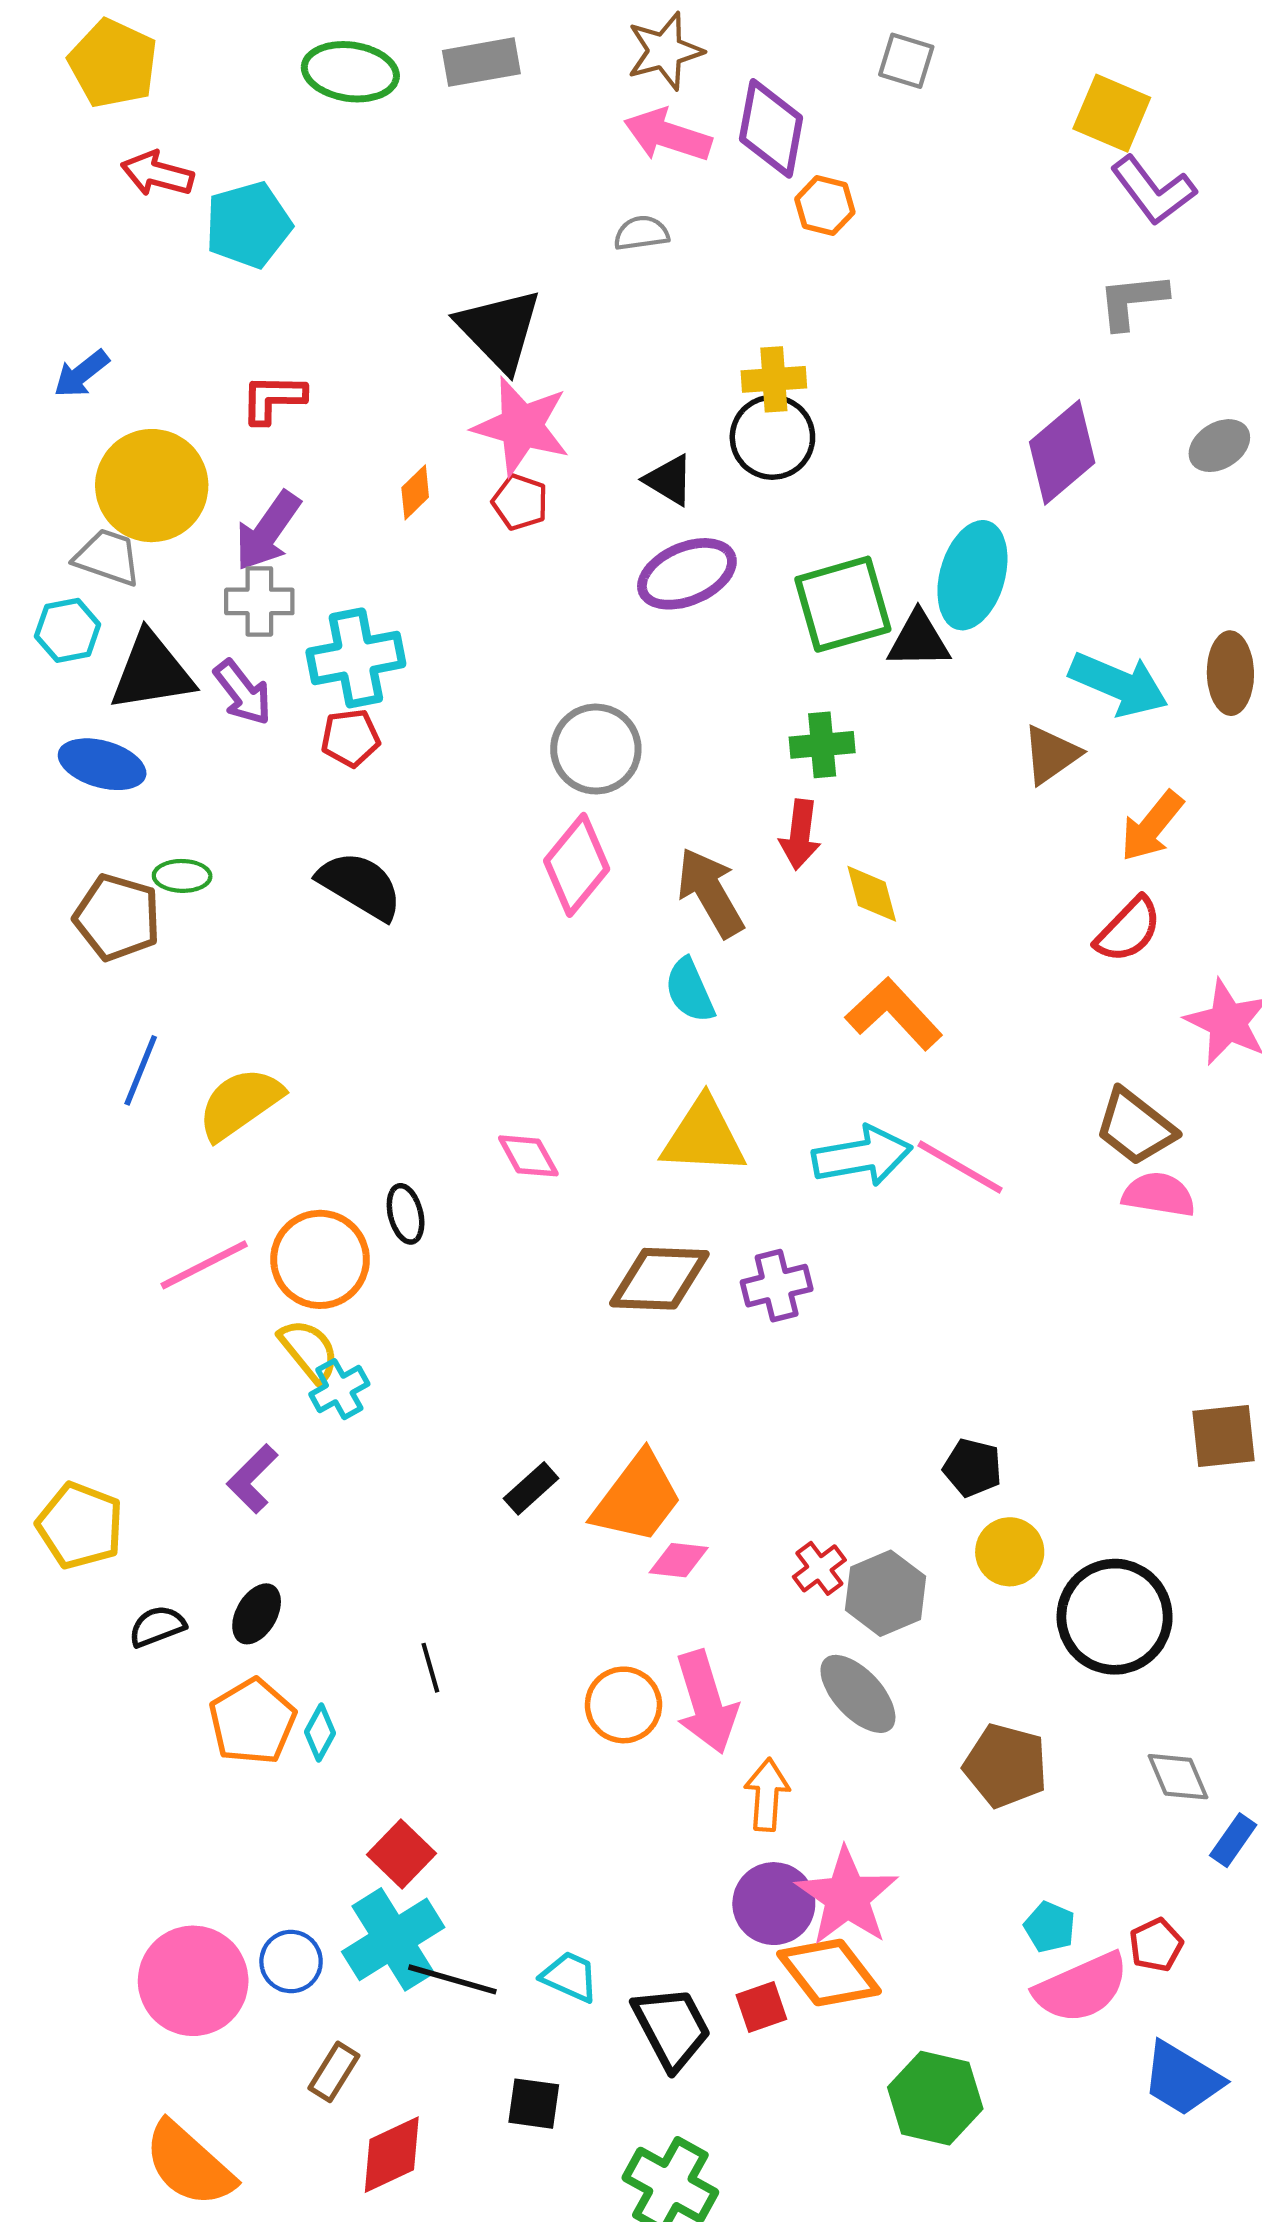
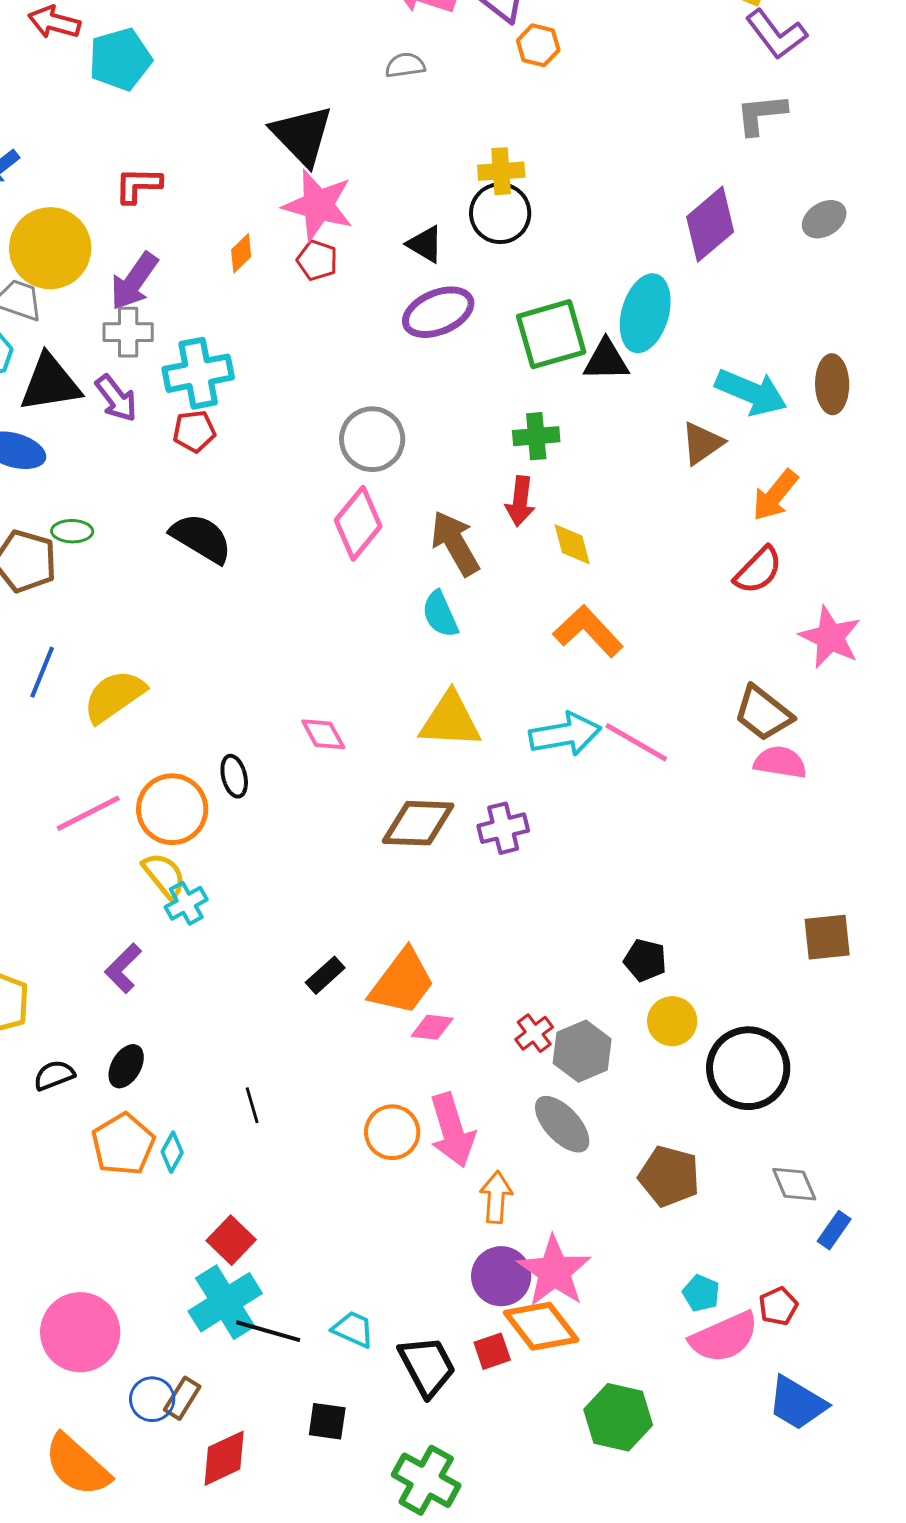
blue circle: (291, 1962) -> (152, 1399), moved

